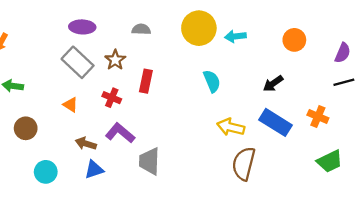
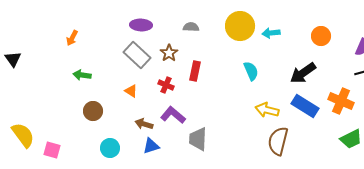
black arrow: (273, 84) -> (303, 73), size x1.5
orange cross: (318, 116) -> (341, 101), size x1.4

